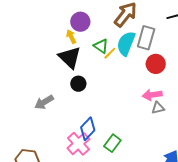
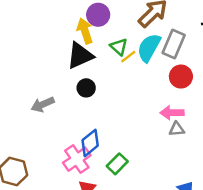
yellow arrow: (71, 37) -> (85, 31), size x1.5
black triangle: (70, 58) -> (80, 56), turned 45

